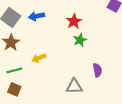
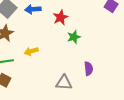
red star: (74, 21) -> (61, 17), moved

